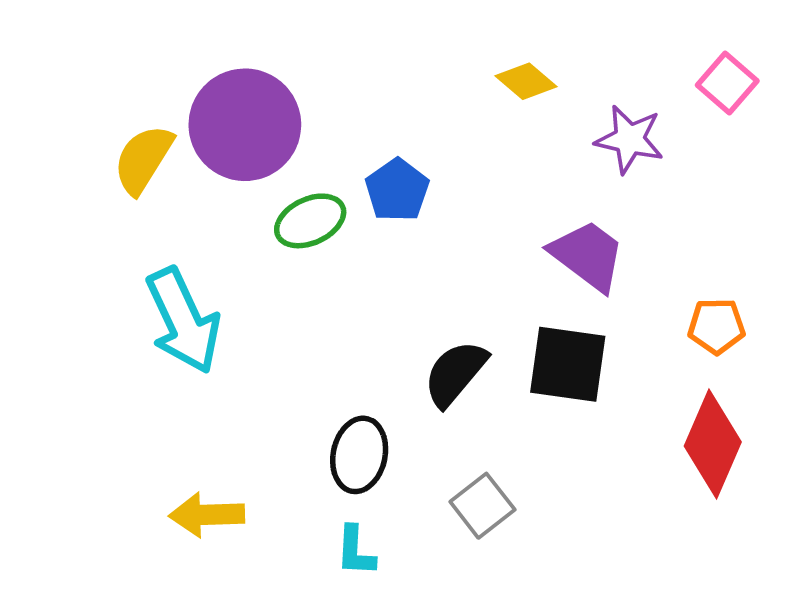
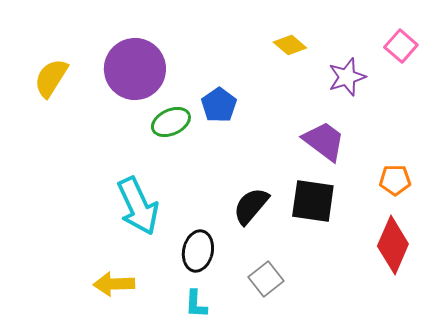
purple star: (629, 139) -> (347, 77), turned -30
yellow semicircle: (143, 159) -> (51, 78), moved
cyan arrow: (183, 321) -> (138, 206), moved

